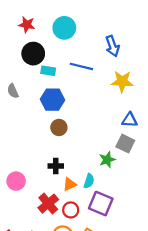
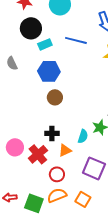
cyan rectangle: (48, 71) -> (45, 44), turned -32
cyan semicircle: (89, 181) -> (83, 136), moved
red cross: (48, 204) -> (38, 154), moved
red circle: (71, 210) -> (57, 174), moved

